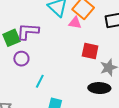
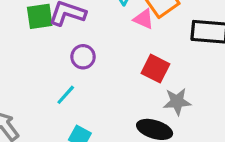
purple circle: (21, 59) -> (83, 57), moved

